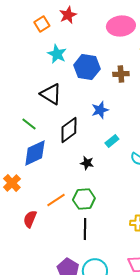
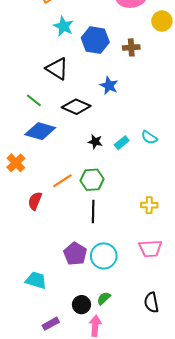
blue star: (100, 110) -> (109, 86), turned -30
black diamond: (69, 130) -> (76, 107), turned 60
cyan rectangle: (112, 141) -> (122, 143), moved
blue diamond: (35, 153) -> (40, 131), turned 40

